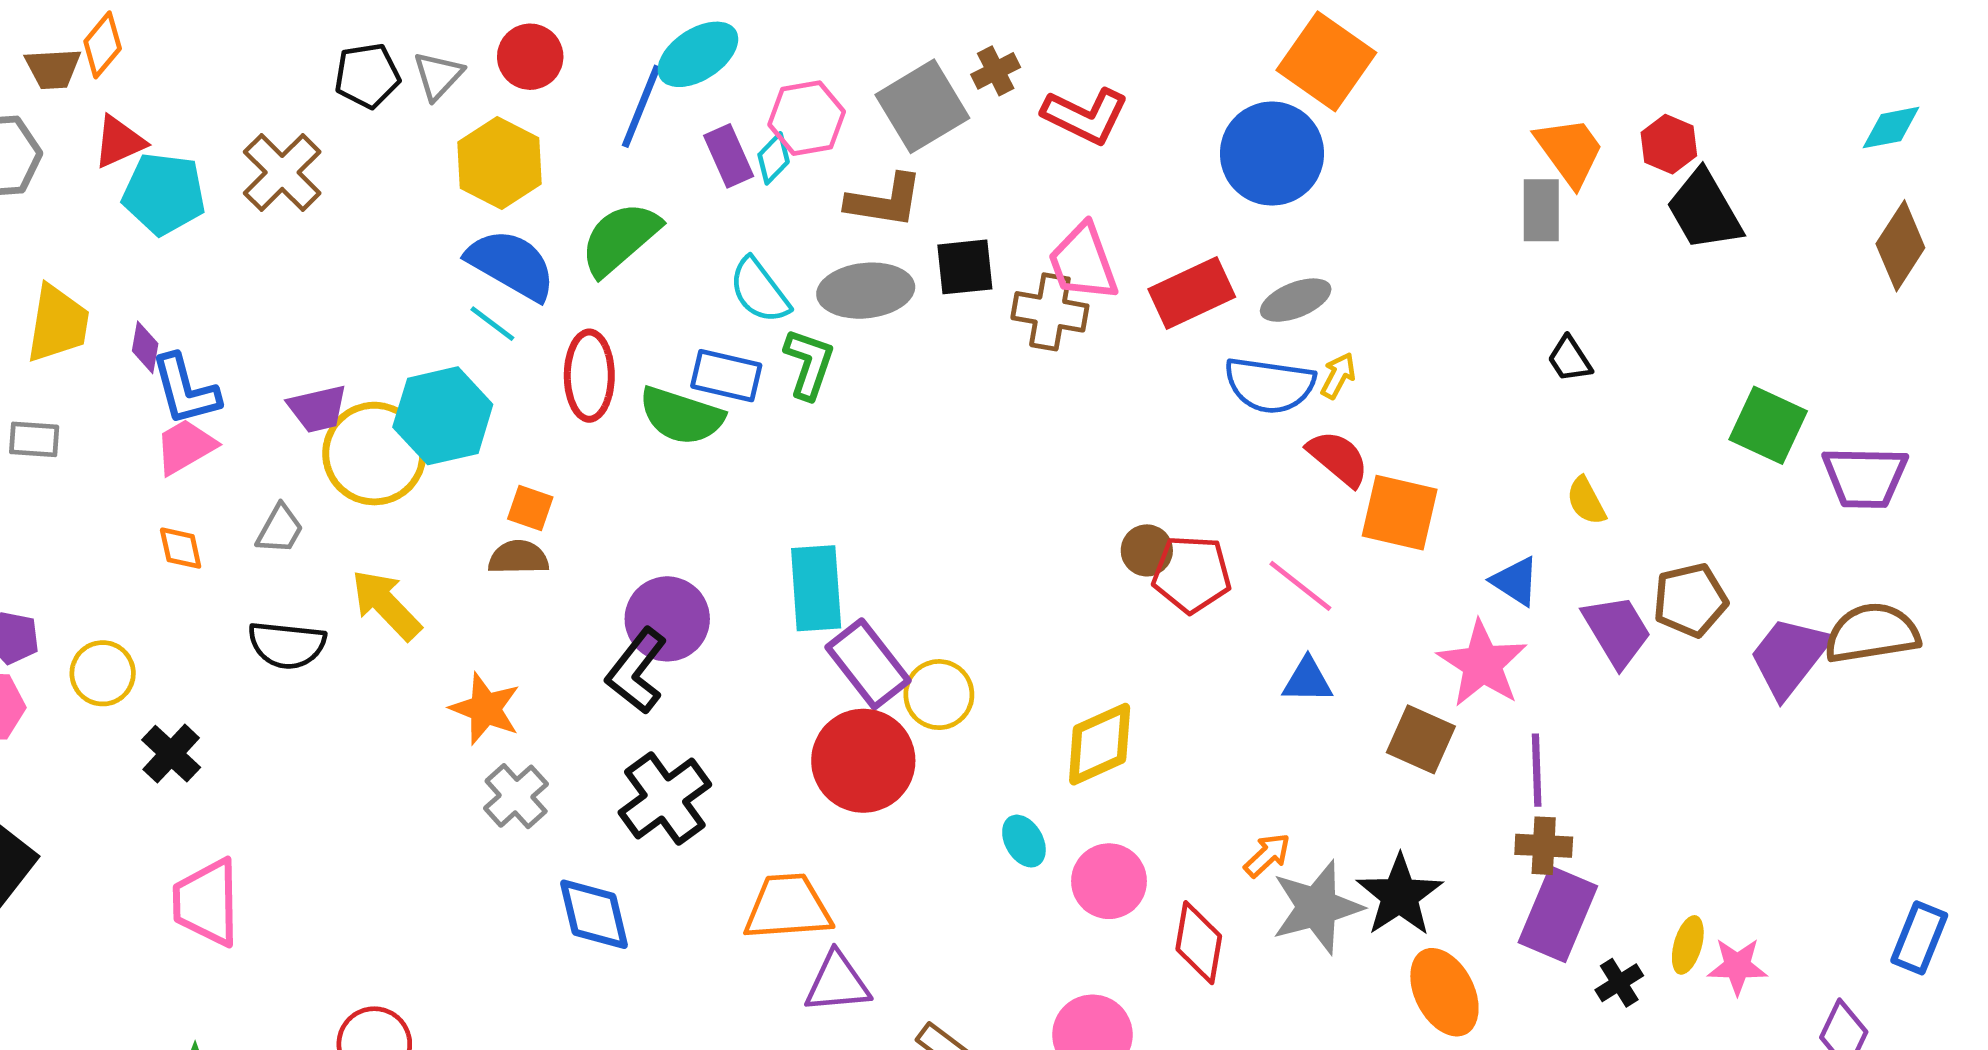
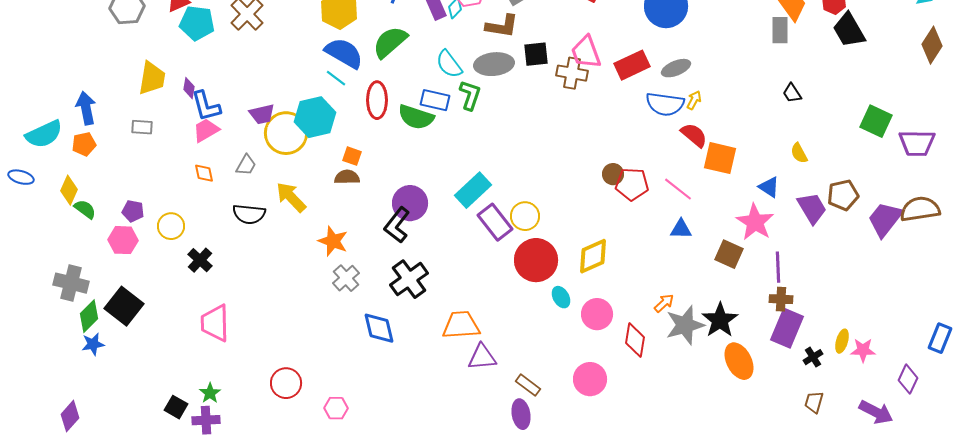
cyan rectangle: (816, 588) -> (473, 190), turned 51
yellow circle: (939, 695) -> (525, 216), moved
red circle: (863, 761) -> (536, 260), moved

